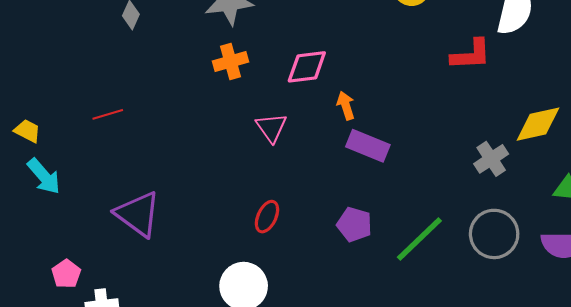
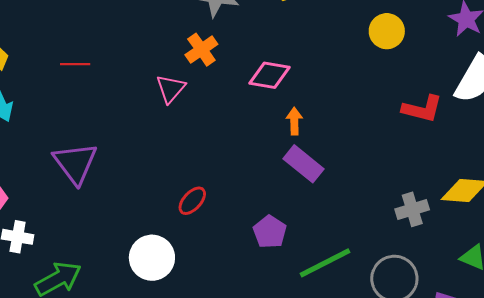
orange cross: (231, 62) -> (201, 50), turned -36
pink triangle: (271, 128) -> (171, 89), moved

